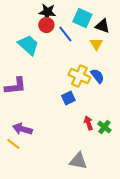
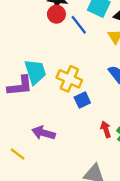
cyan trapezoid: (28, 45) -> (35, 72), moved, turned 30
yellow cross: (79, 76) -> (69, 79), moved
purple arrow: (22, 129) -> (43, 133), moved

